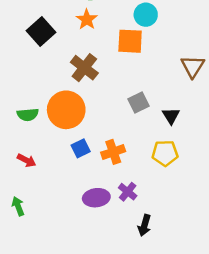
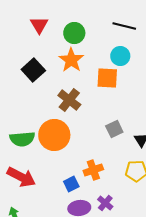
orange star: (87, 19) -> (71, 60), size x1.4
green semicircle: (28, 115) -> (22, 139), size x1.4
blue square: (81, 148) -> (71, 184), moved
red arrow: (26, 160) -> (21, 177), size x1.8

